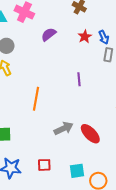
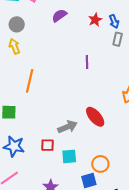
orange line: (36, 99) -> (30, 81), moved
gray arrow: (64, 128) -> (67, 127), moved
cyan square: (77, 171) -> (69, 156), moved

